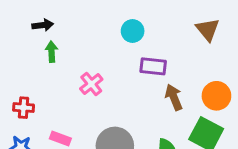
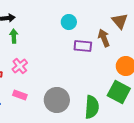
pink cross: (91, 84) -> (20, 66), moved
brown arrow: (174, 97) -> (104, 38), moved

